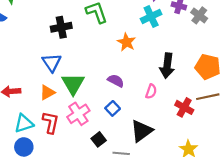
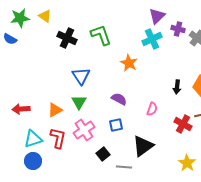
black cross: (61, 27) -> (67, 38), moved, turned 36
blue triangle: (52, 62) -> (81, 76), moved
black arrow: (167, 66) -> (177, 87), moved, size x0.6
green triangle: (73, 84) -> (79, 102), size x0.7
blue square: (113, 108) -> (116, 125), turned 32

